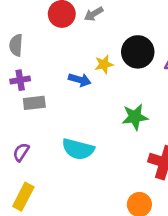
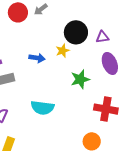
yellow star: (104, 64) -> (63, 51), moved

